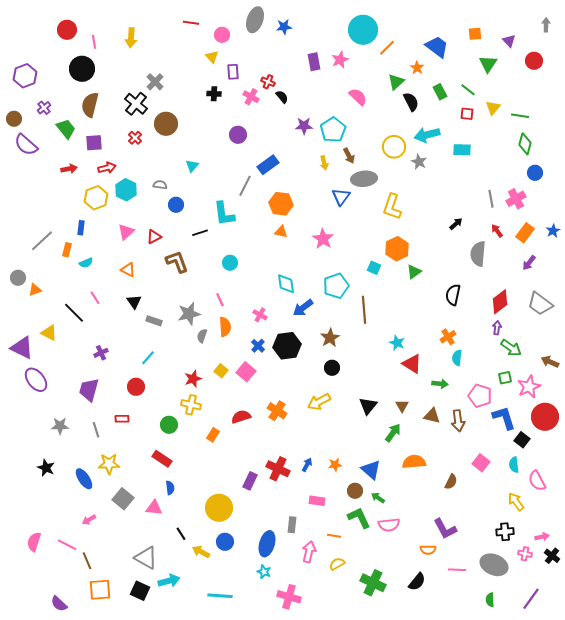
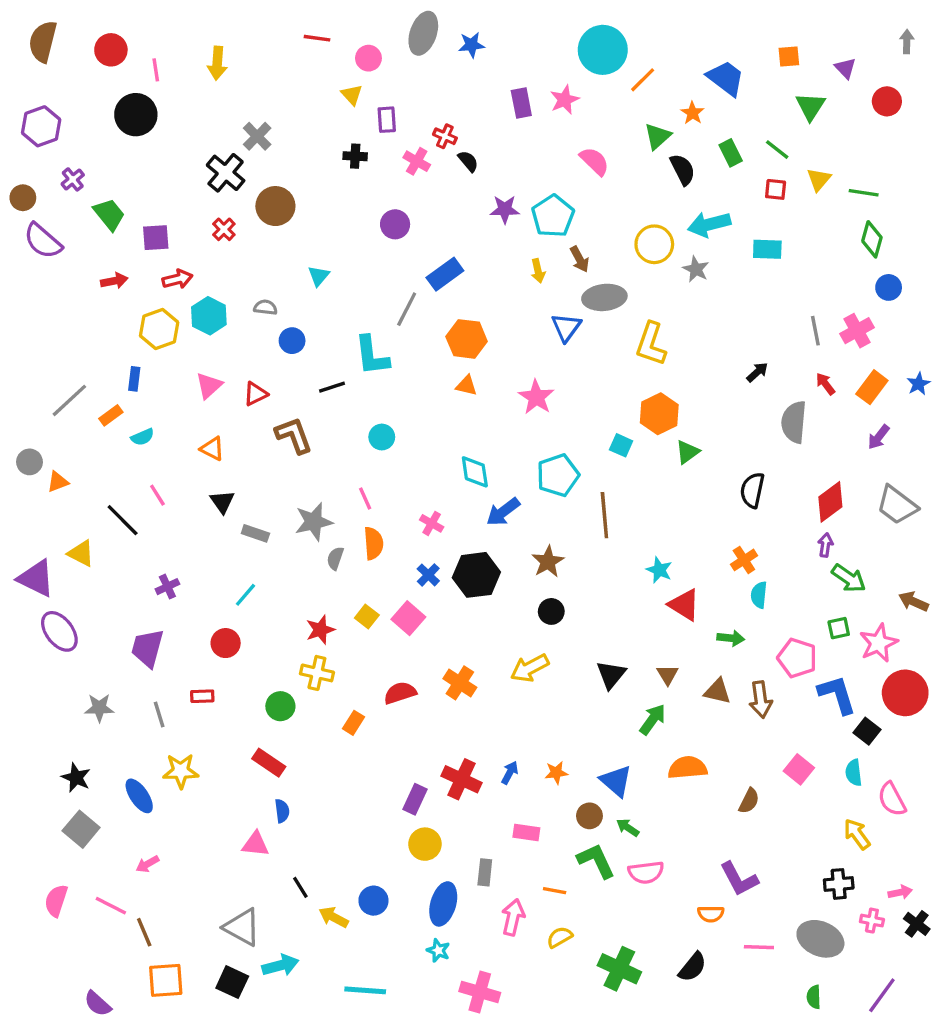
brown semicircle: (90, 105) -> (43, 42), moved
orange rectangle: (67, 250) -> (111, 415), turned 40
gray square: (123, 499) -> (81, 829), moved
yellow circle: (219, 508) -> (425, 844), moved, size x0.7

